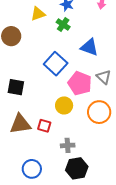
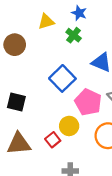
red square: (44, 126) -> (53, 140), moved, turned 32

